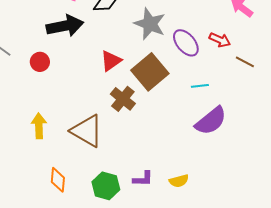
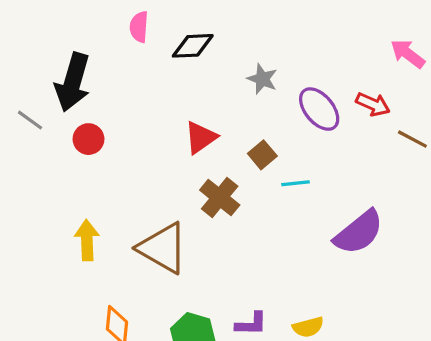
gray star: (150, 24) -> (262, 79), size x0.6
black arrow: (65, 26) -> (73, 82), moved, turned 117
brown square: (150, 72) -> (262, 155), size x0.5
cyan line: (200, 86) -> (295, 183), moved

